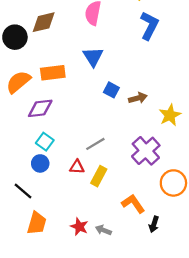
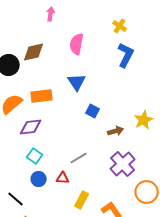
brown arrow: (138, 98) -> (116, 131), moved
yellow star: (170, 115) -> (144, 120), moved
blue circle: (40, 163) -> (39, 179), moved
yellow rectangle: (99, 176) -> (82, 200), moved

